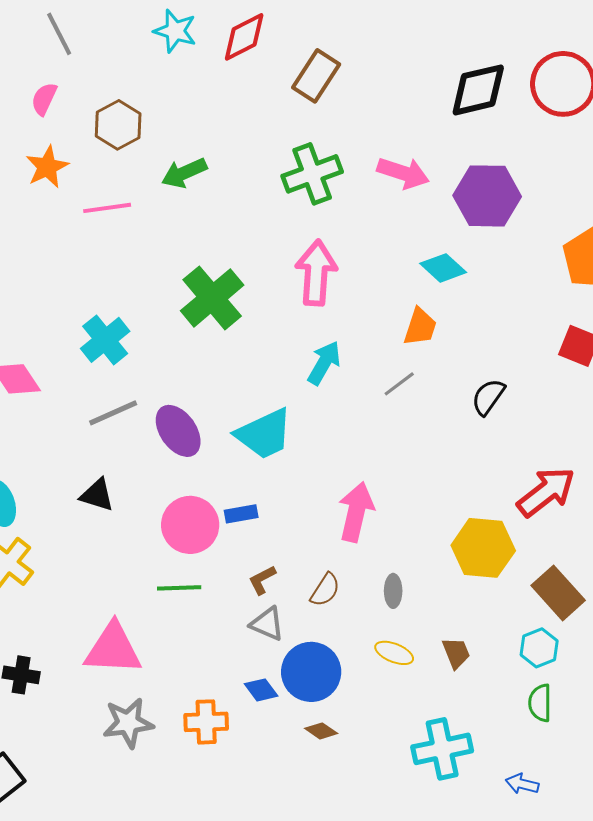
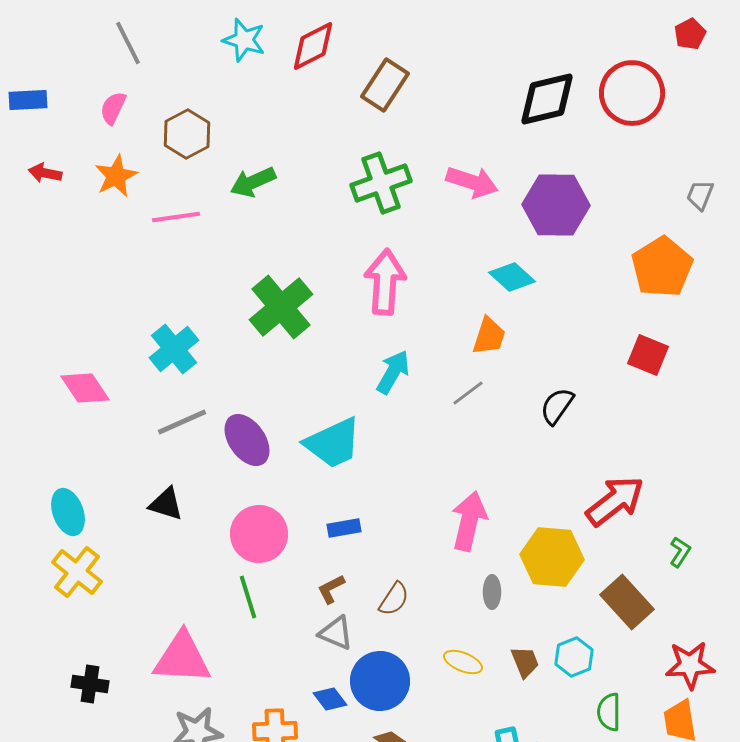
pink arrow: (356, 512) -> (469, 521), moved
blue rectangle: (241, 514) -> (344, 528), moved
green line: (179, 588) -> (248, 597), turned 75
gray ellipse: (393, 591) -> (492, 592), moved
cyan hexagon: (539, 648) -> (574, 657), moved

